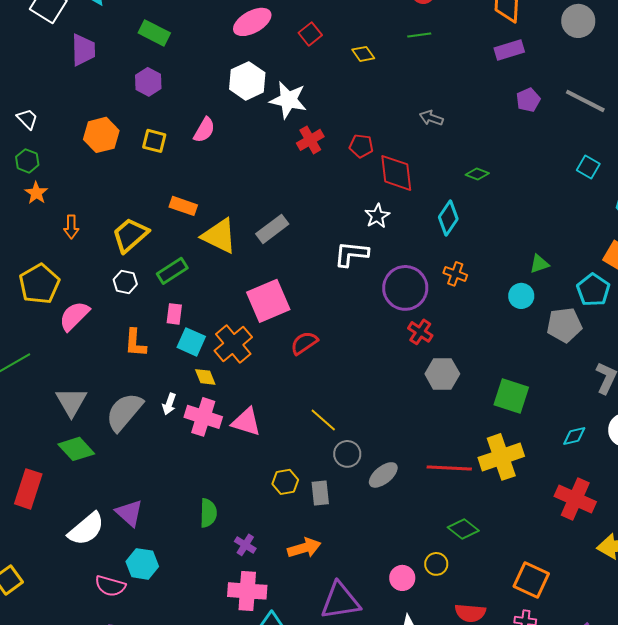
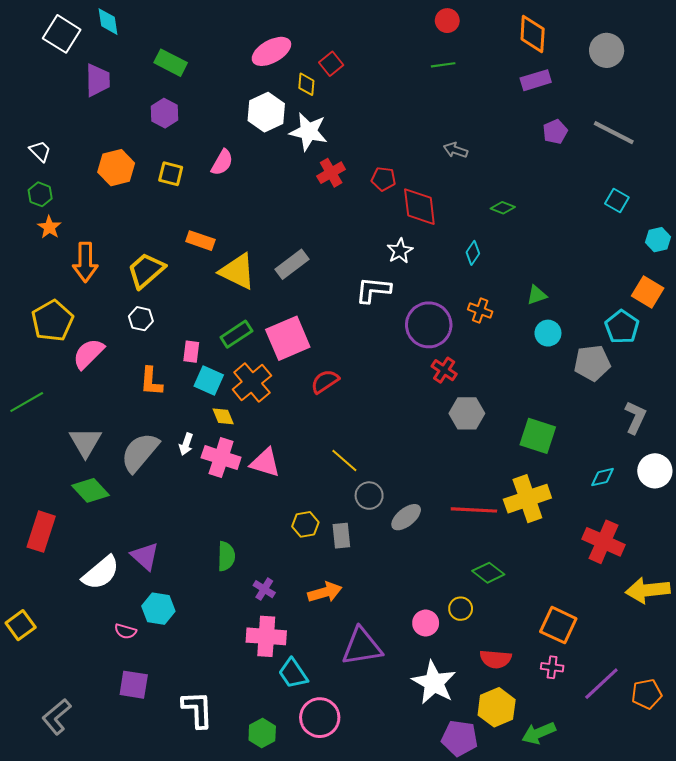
yellow diamond: (363, 54) -> (306, 84), moved, turned 40
cyan diamond: (448, 218) -> (473, 253), size x0.7
orange arrow: (71, 227) -> (85, 262), size x1.6
green triangle: (539, 264) -> (537, 295), moved
green rectangle: (172, 271) -> (236, 334), moved
pink semicircle: (110, 586) -> (125, 631), size x0.7

